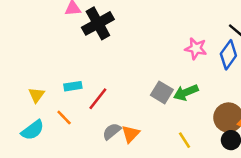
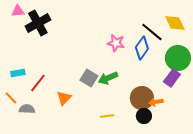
gray semicircle: (112, 131) -> (27, 109), moved, turned 42
orange triangle: (131, 134) -> (64, 98), moved
yellow line: (184, 140) -> (107, 116), turned -64

